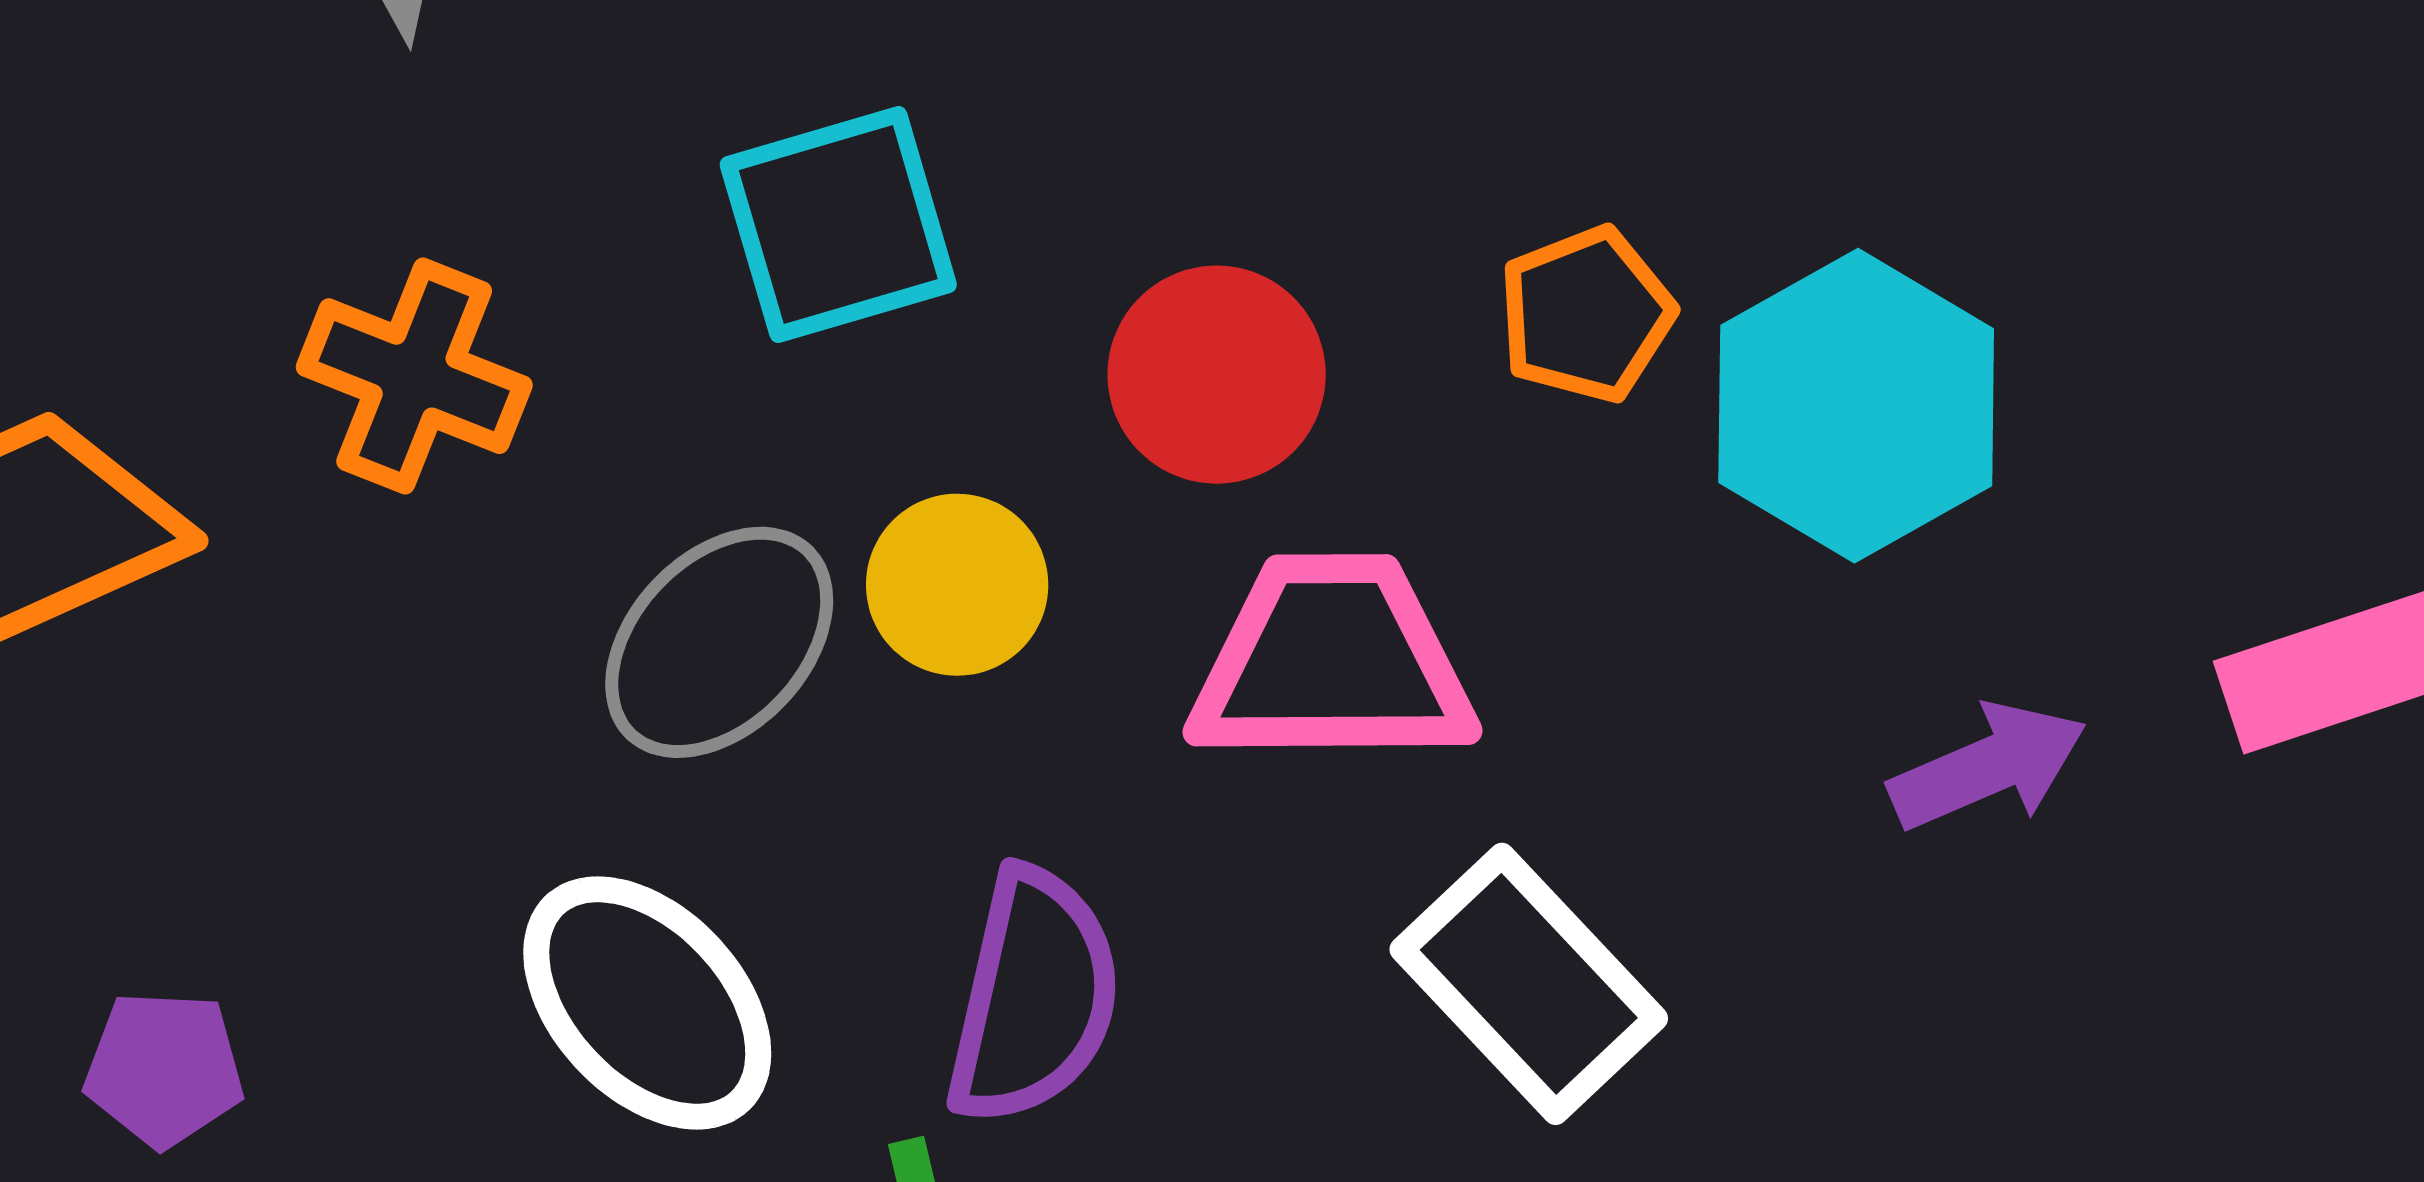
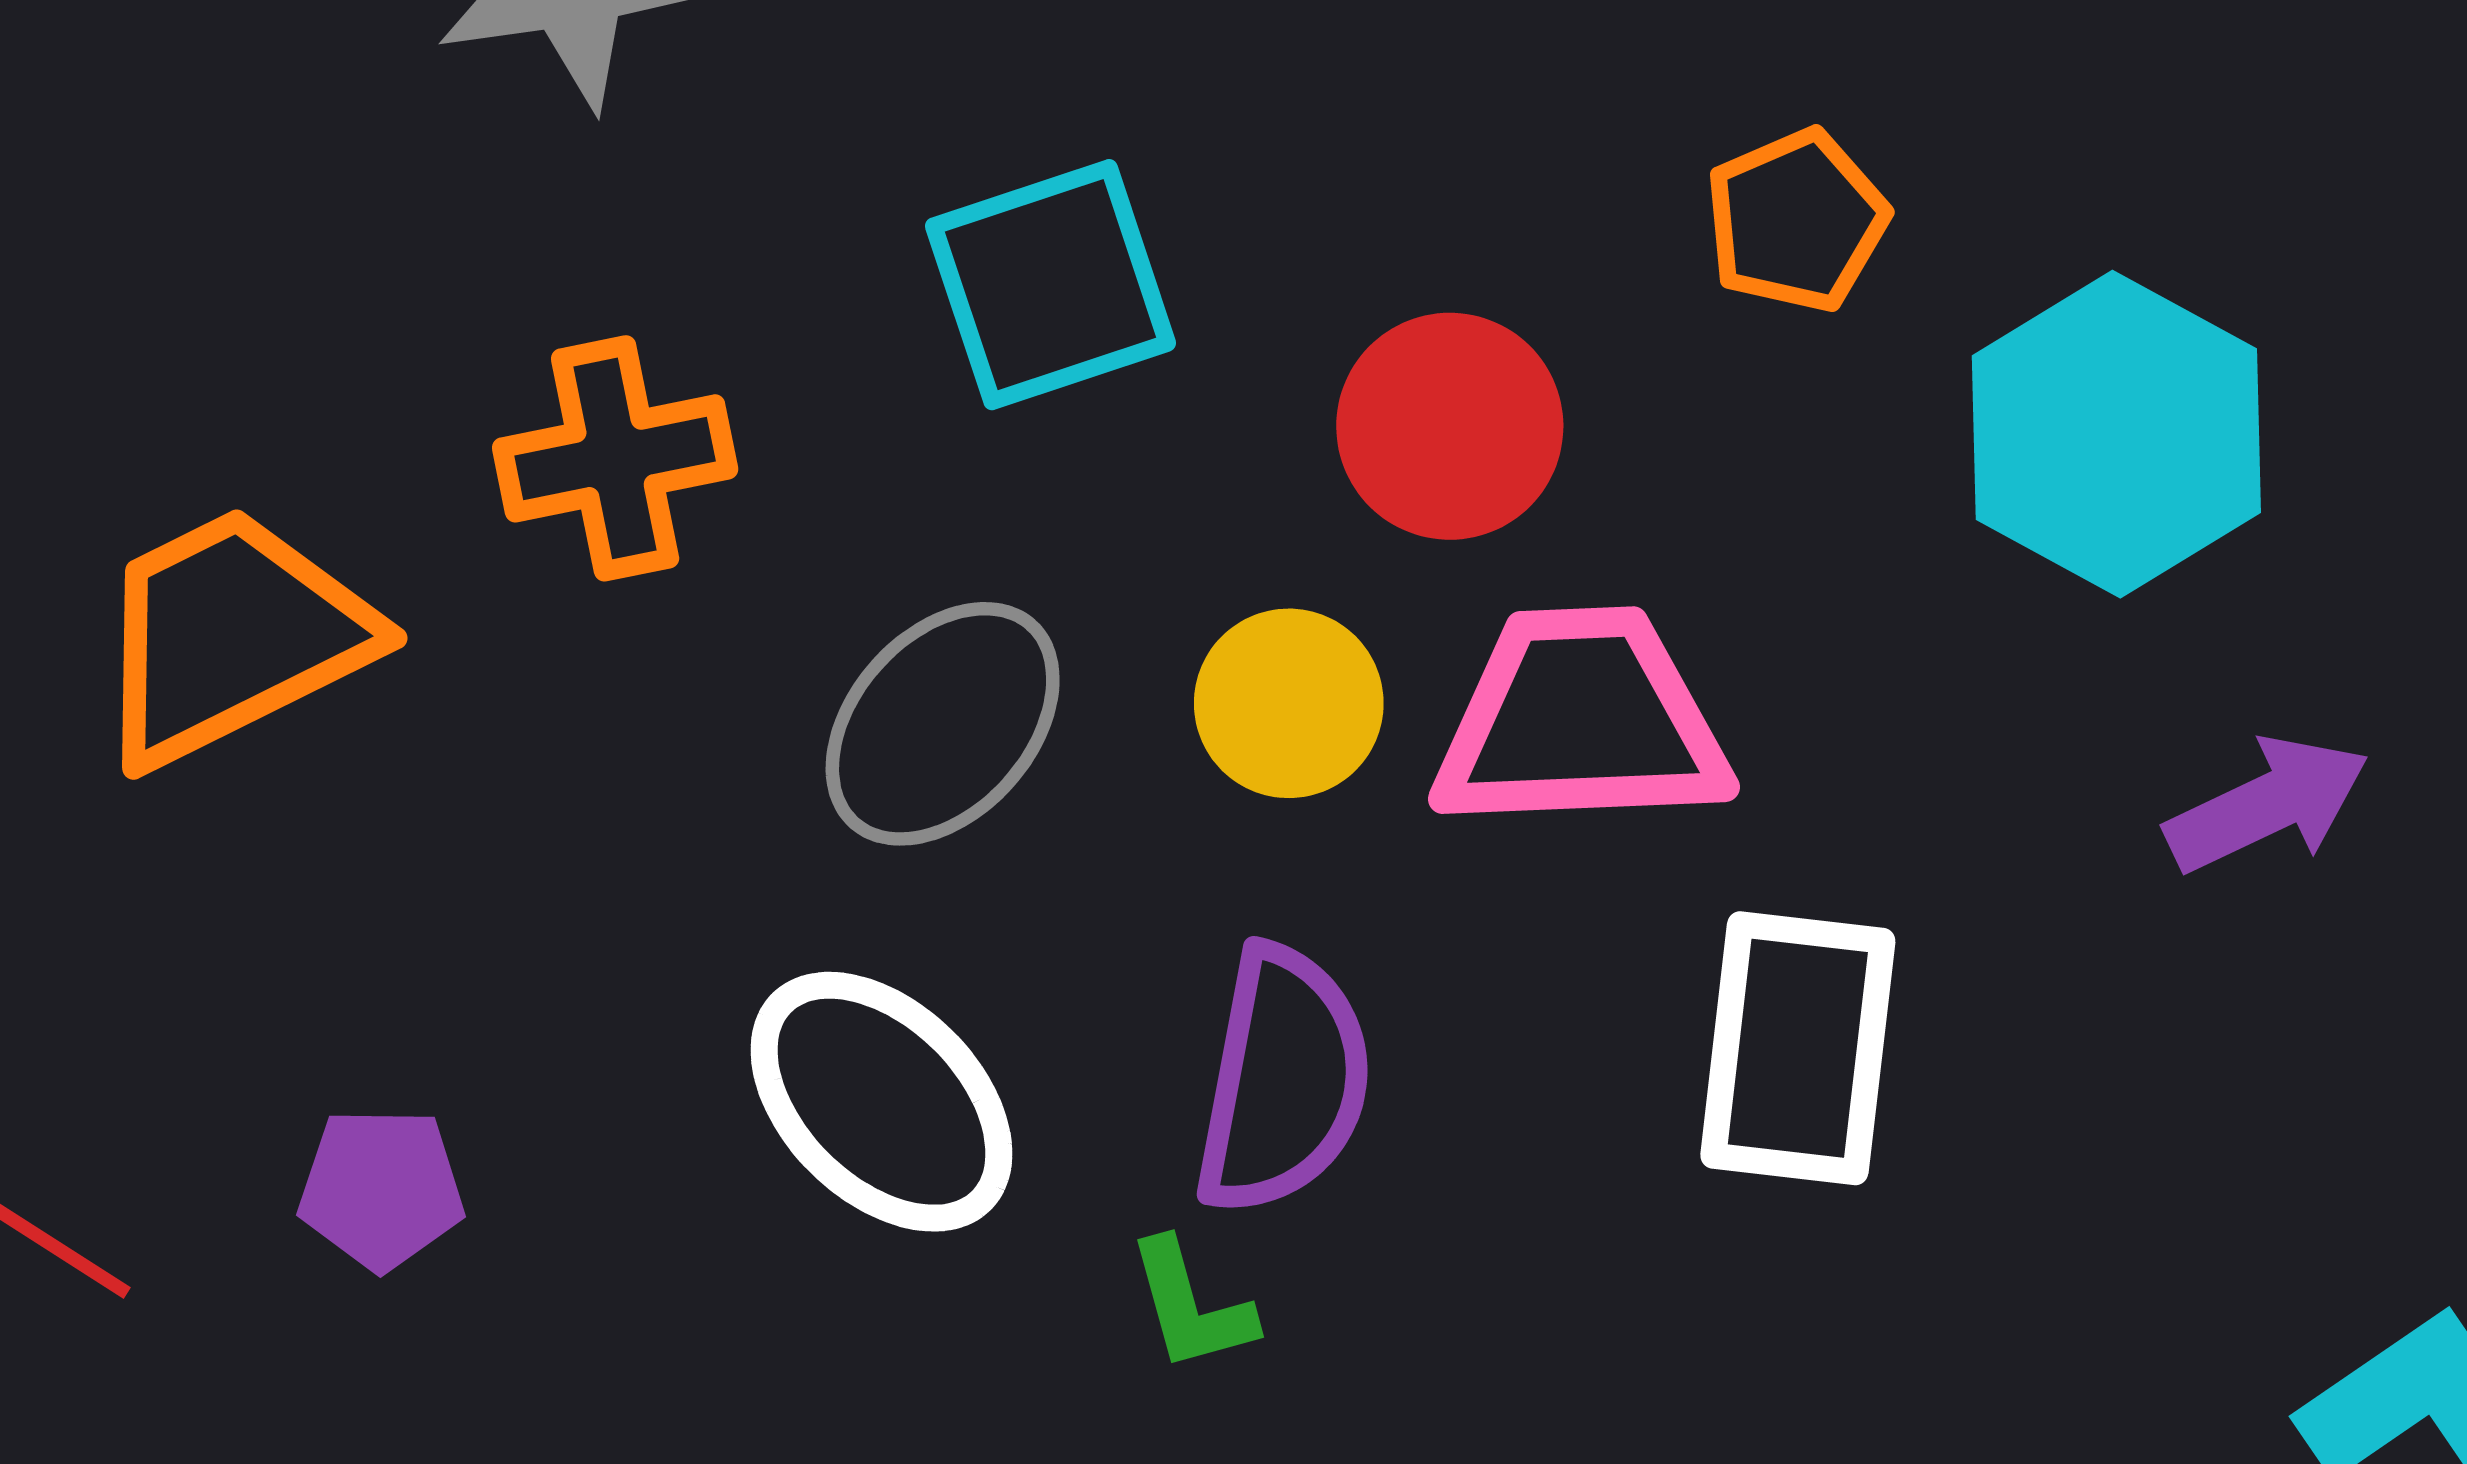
orange pentagon: (1586, 315) -> (1796, 221), moved
orange cross: (414, 376) -> (615, 458), turned -31
yellow circle: (957, 585) -> (1289, 703), moved
white rectangle: (1529, 984) -> (1798, 1048), turned 52

